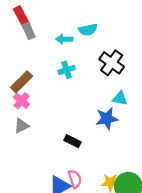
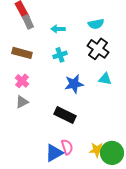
cyan semicircle: (88, 30) -> (96, 24), moved
brown rectangle: (22, 82) -> (22, 53), moved, turned 60
blue star: (107, 119) -> (74, 84), moved
black rectangle: (73, 141) -> (65, 115), size x1.5

